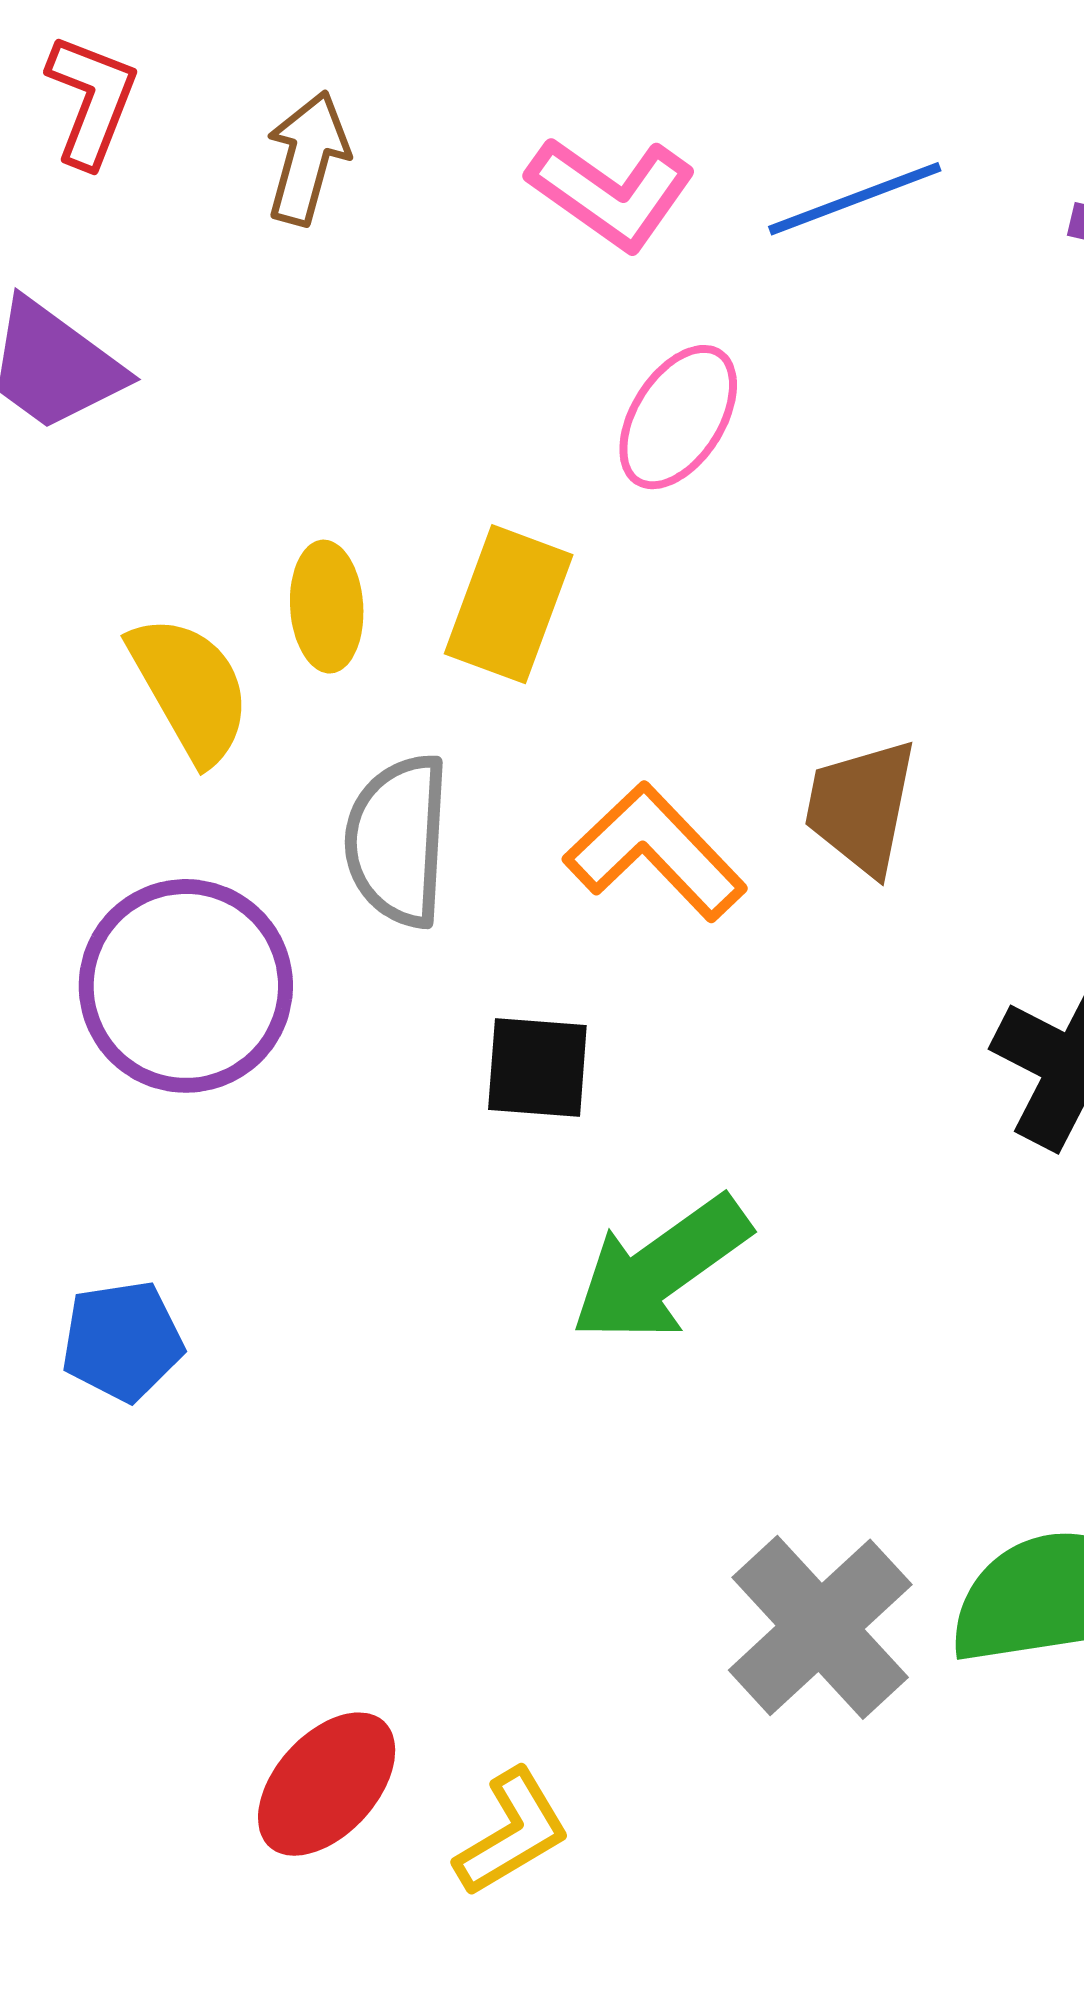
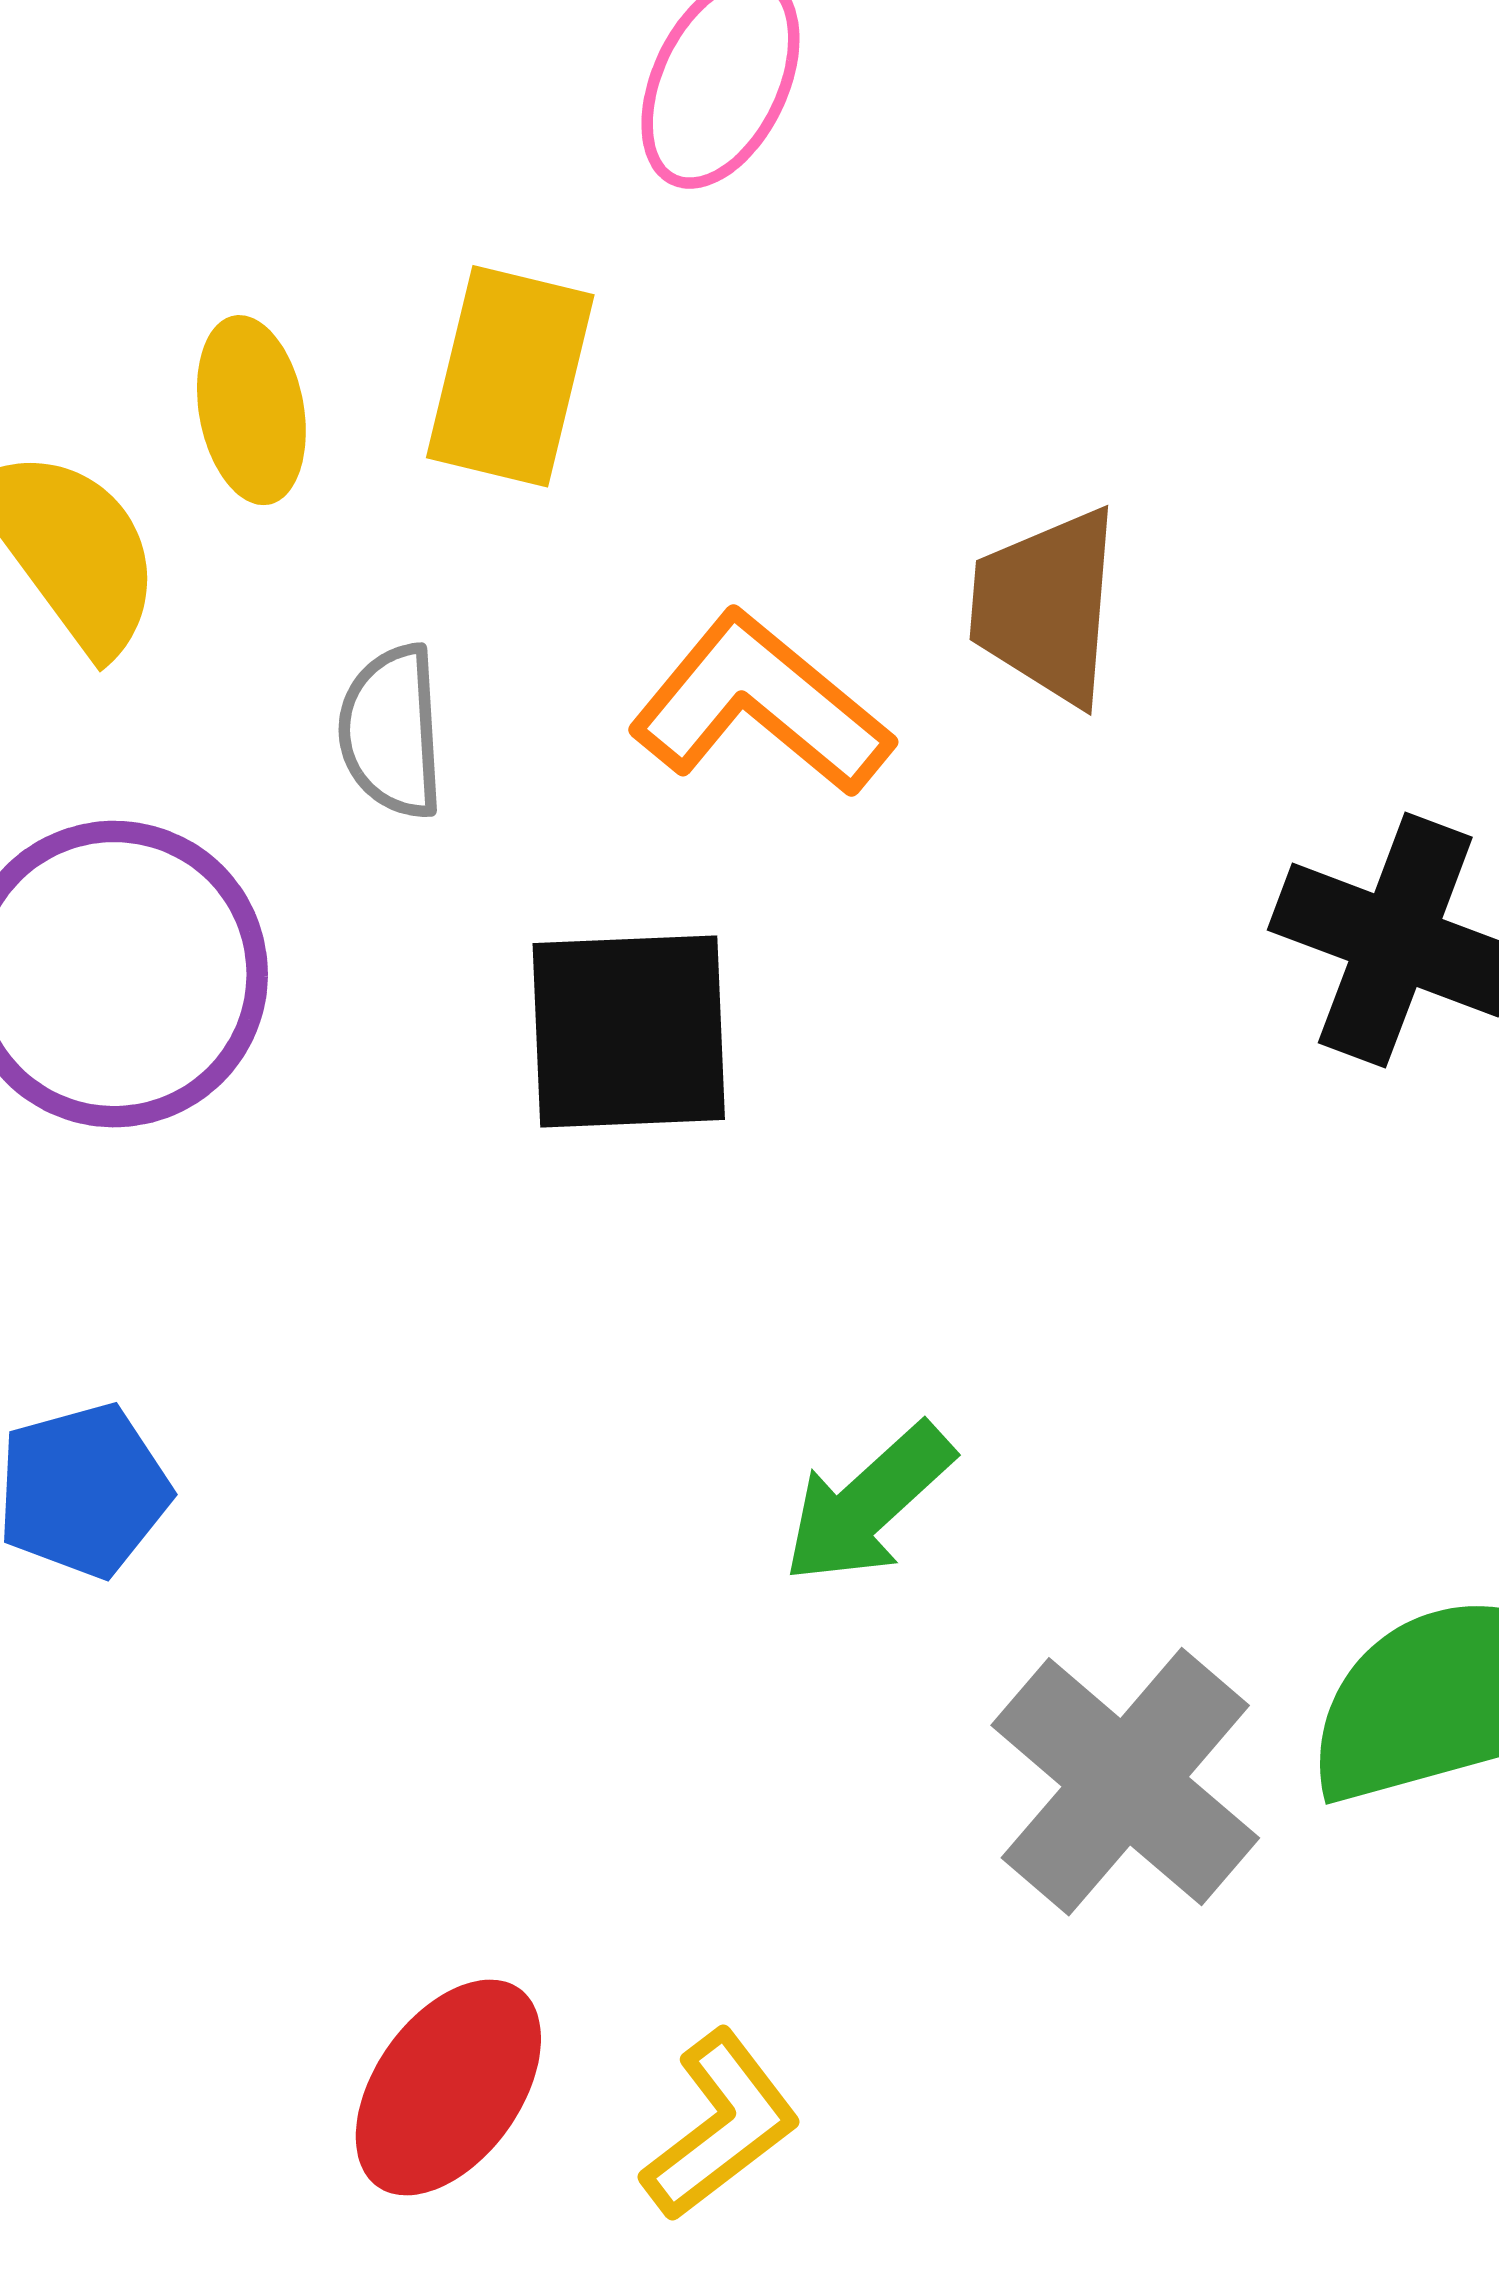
gray semicircle: (398, 841) -> (392, 732), size x0.7
black square: (537, 1068) -> (629, 1031), size x1.4
green arrow: (660, 1269) -> (868, 1504), moved, size x0.7

